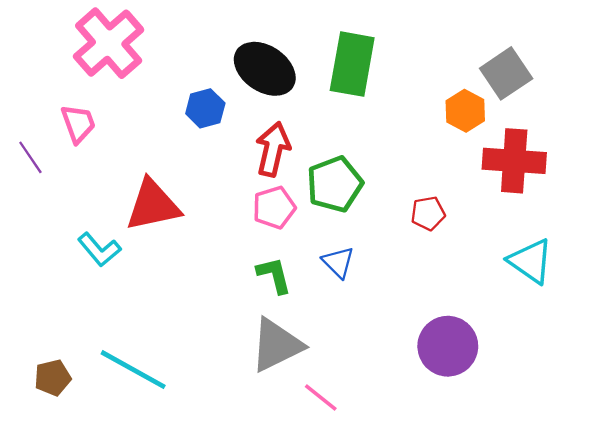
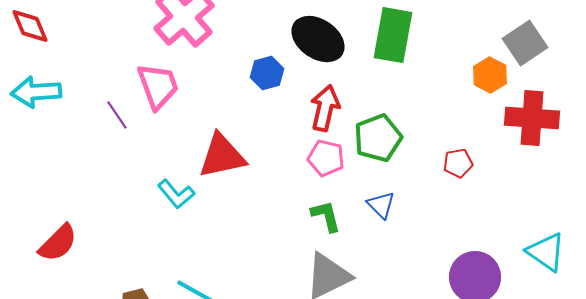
pink trapezoid: (78, 124) -> (158, 86), size x1.4
pink pentagon: (274, 207) -> (326, 158), turned 30
cyan triangle: (531, 261) -> (546, 252), moved

